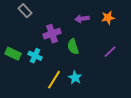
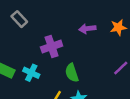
green semicircle: (73, 47) -> (72, 73), moved

